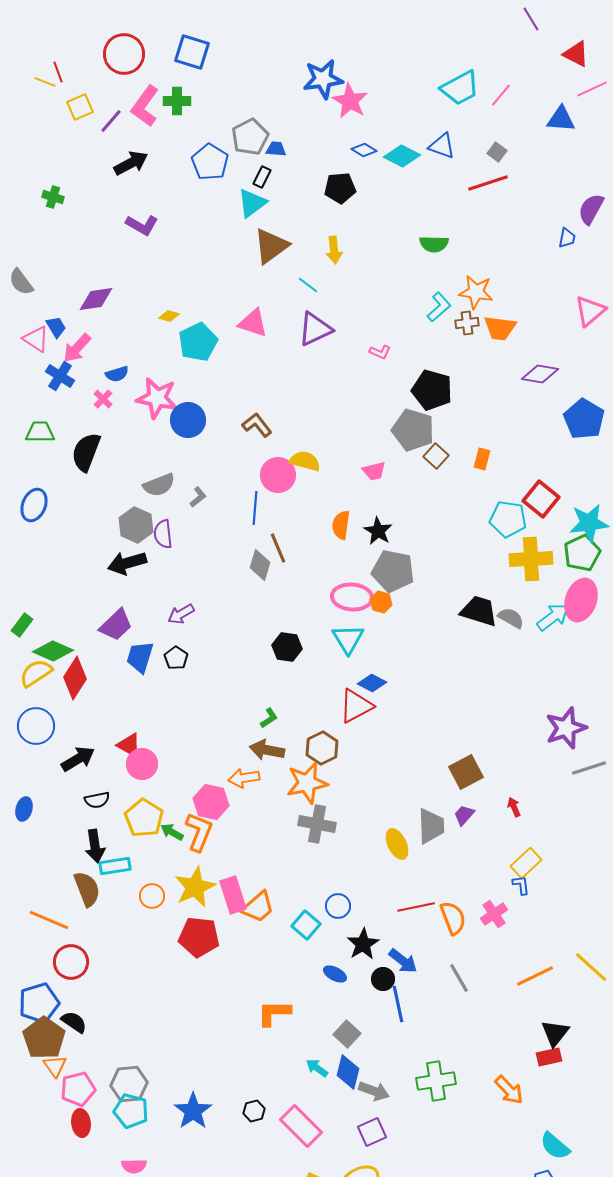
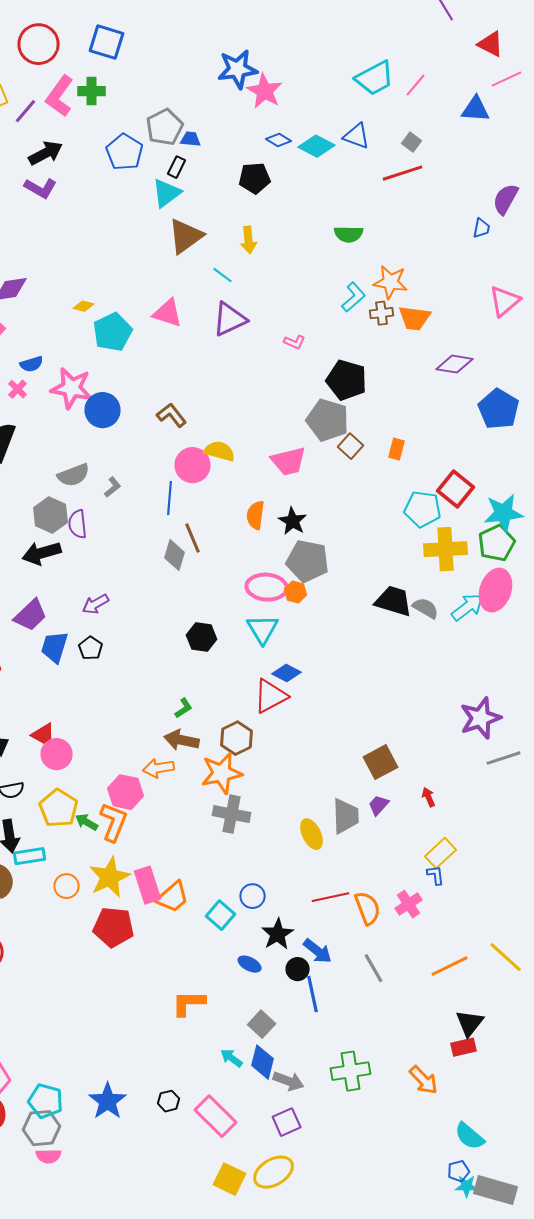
purple L-shape: (142, 225) -> (41, 188), moved
pink trapezoid: (374, 471) -> (289, 461), size x1.5
gray hexagon: (129, 1084) -> (42, 1128), moved

